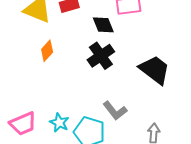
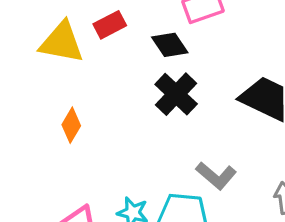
orange diamond: (47, 51) -> (71, 125), moved

